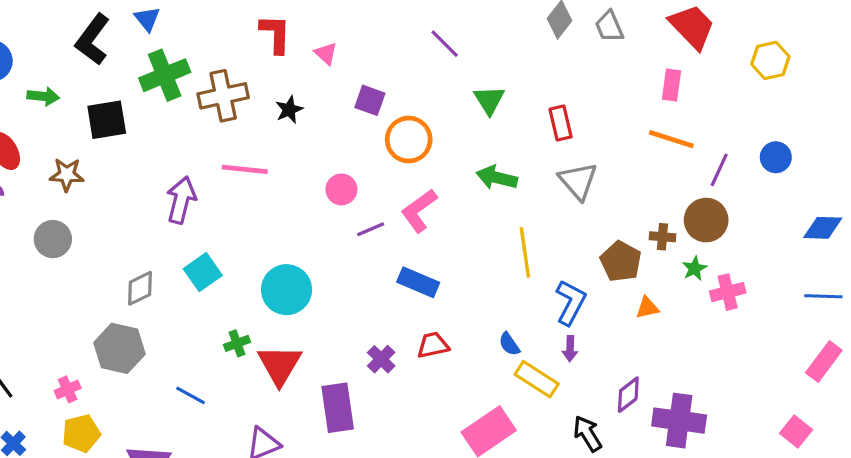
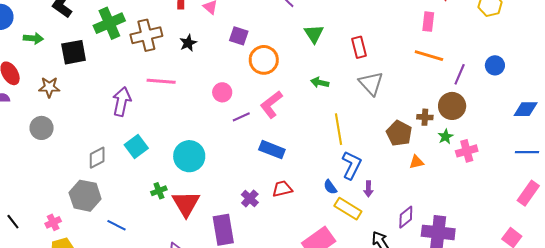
green arrow: (497, 178) -> (320, 82), size x0.7
blue L-shape: (571, 302) -> (351, 165), moved
blue line: (191, 395) -> (117, 225), moved

